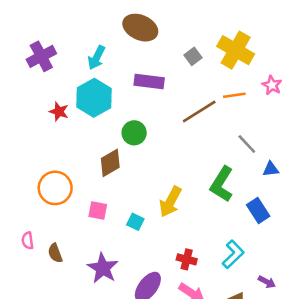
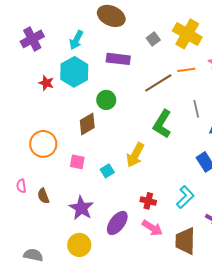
gray line: (247, 144) -> (196, 109), turned 30
green L-shape: (222, 184) -> (162, 124), moved
cyan square: (135, 222) -> (107, 171), turned 32

